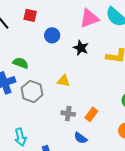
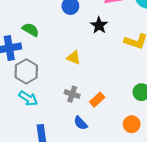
gray hexagon: (32, 91) -> (26, 71), moved
cyan arrow: (20, 137) -> (28, 98), moved, turned -54

